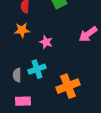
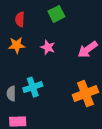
pink star: (46, 42) -> (48, 47), moved
orange cross: (68, 86) -> (85, 94), moved

